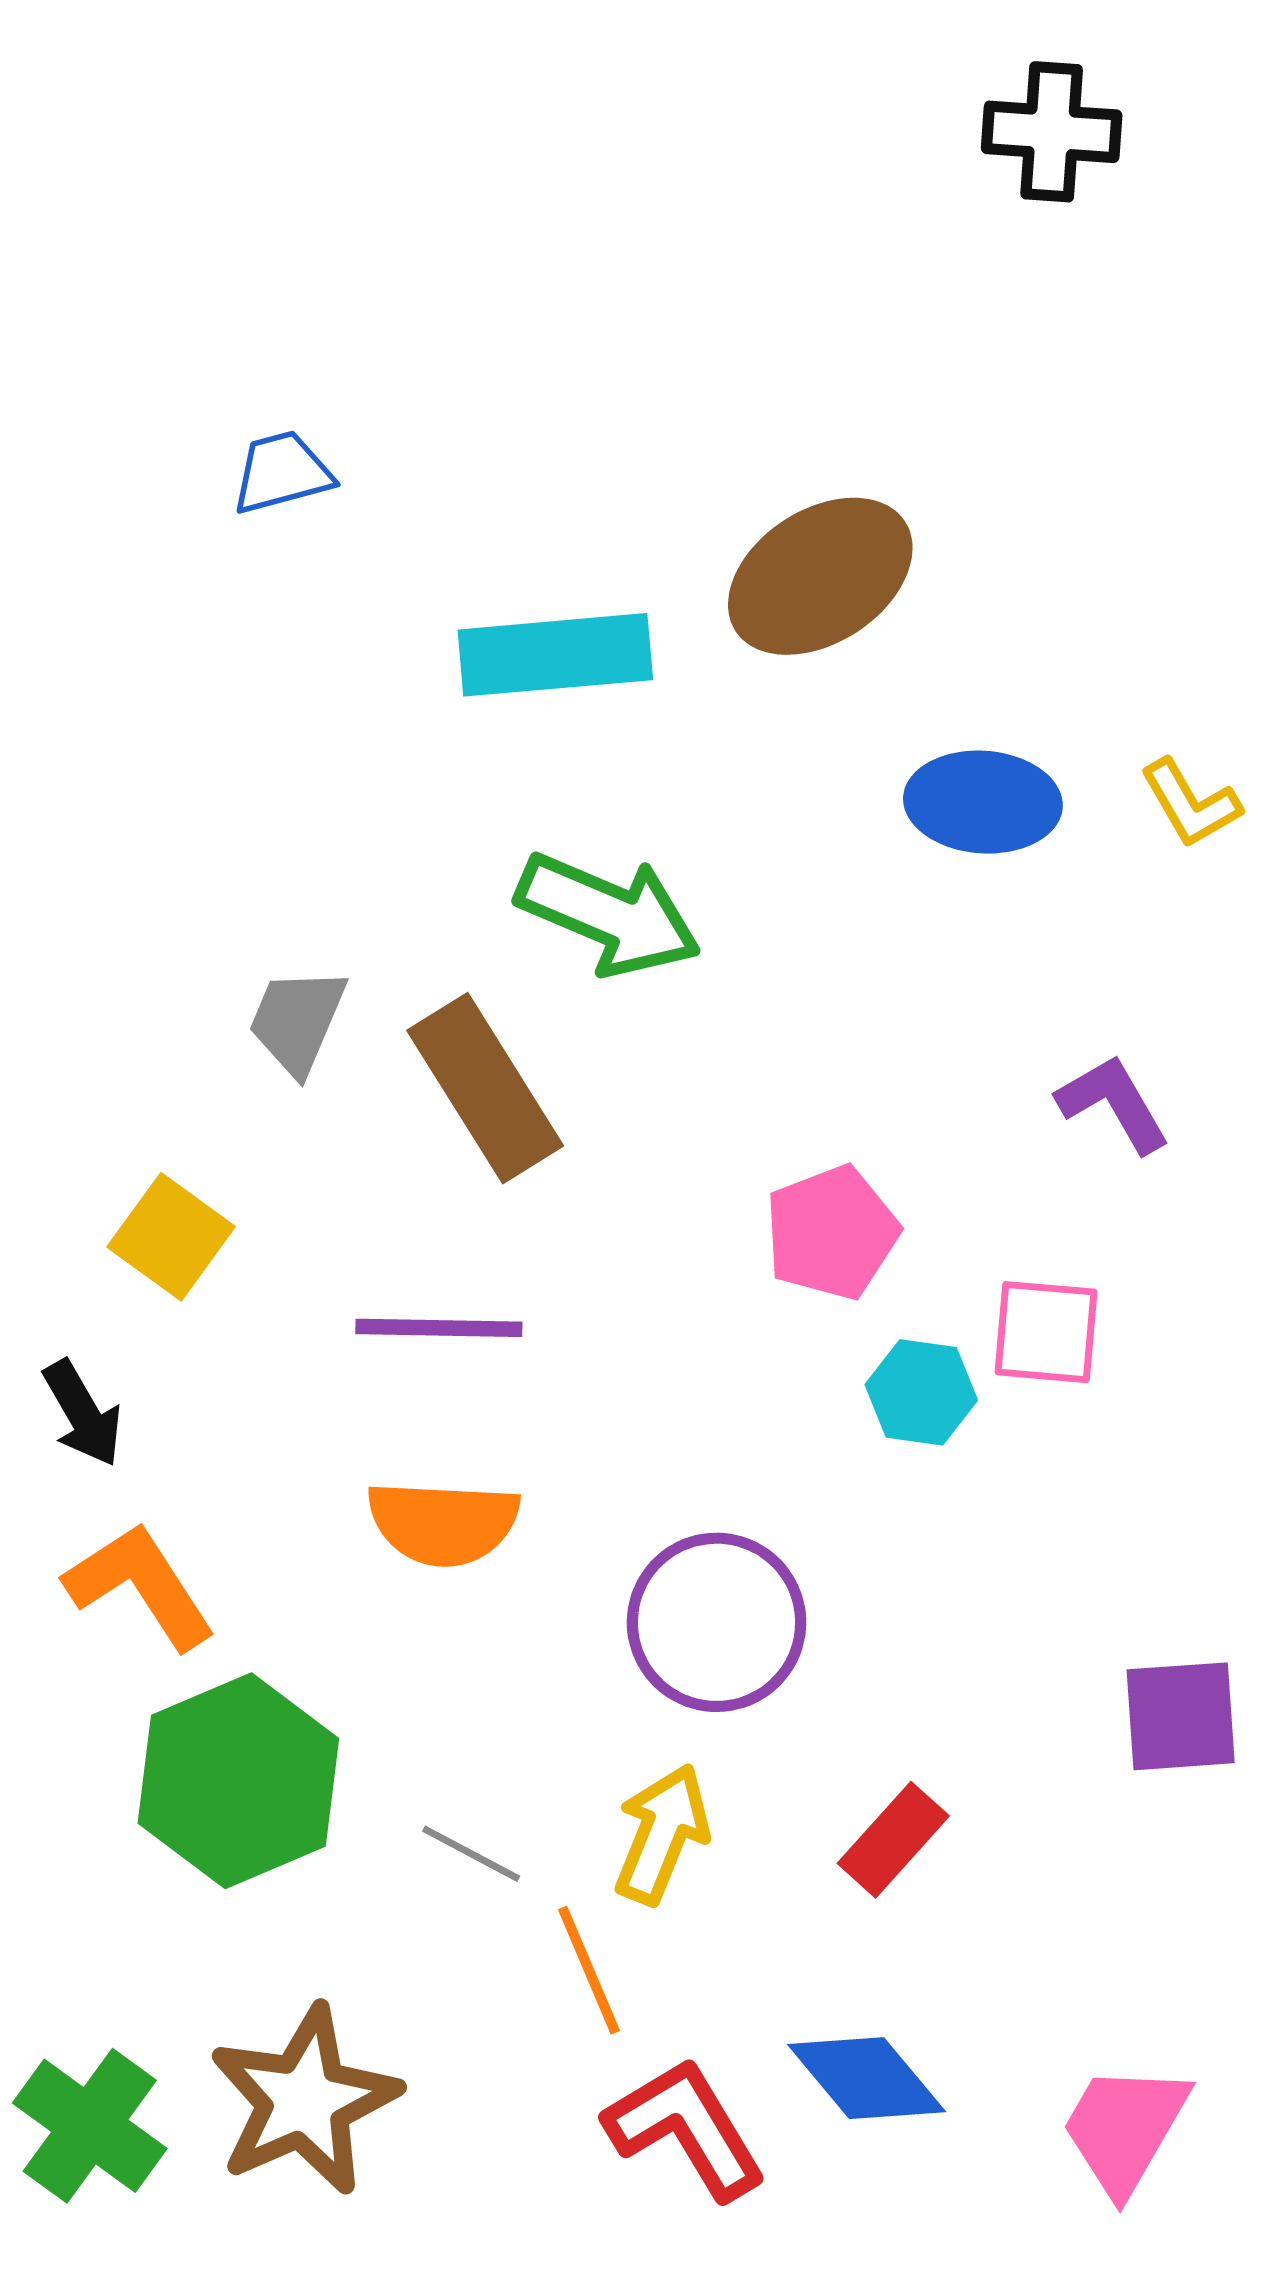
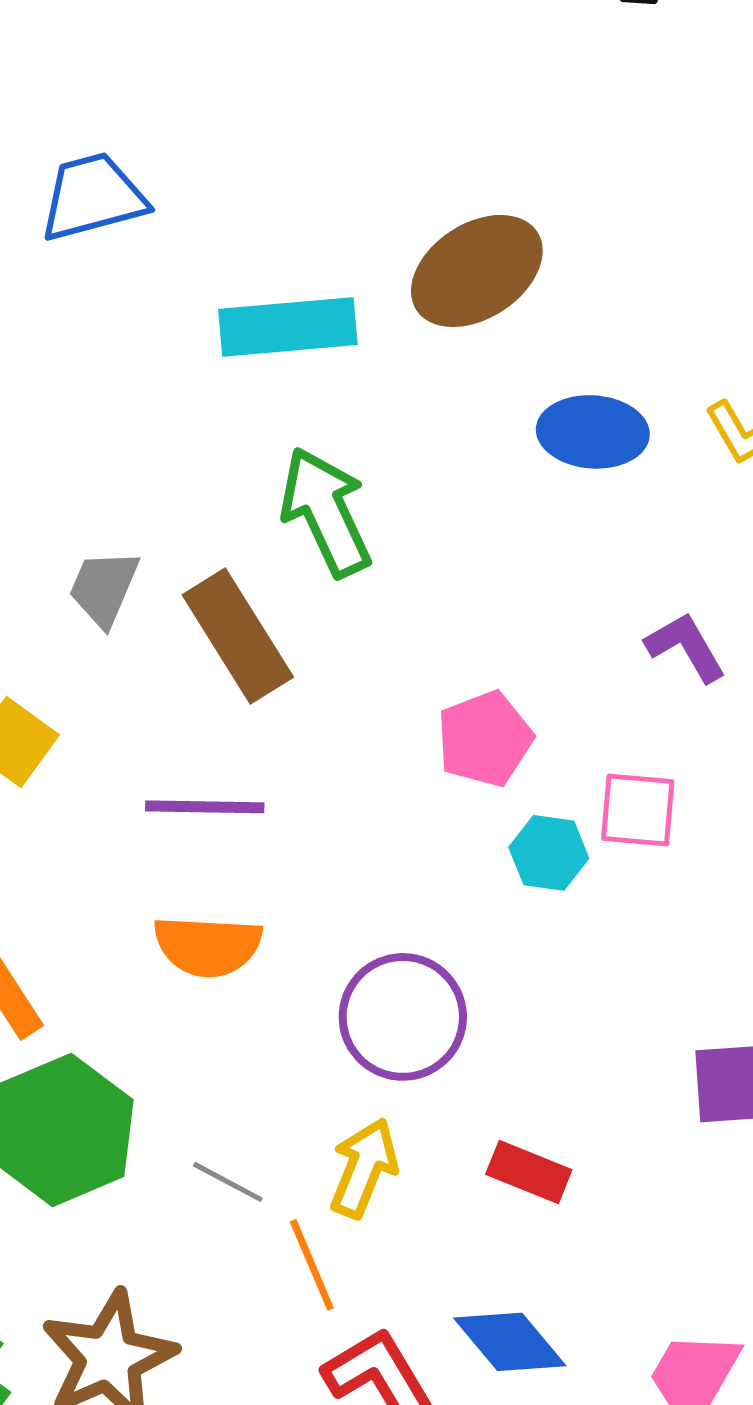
blue trapezoid: (282, 473) -> (93, 197), size x1.5
green arrow: (609, 914) -> (326, 512), turned -138
red rectangle: (893, 1840) -> (529, 1172), turned 70

